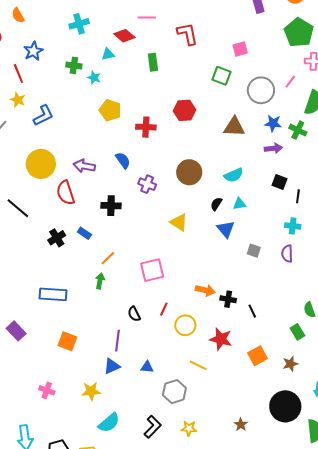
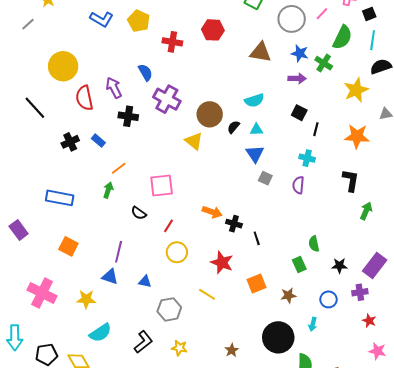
blue L-shape: (43, 115) -> (102, 19), moved, turned 50
purple arrow: (84, 166) -> (114, 88), moved, turned 45
brown circle: (189, 172) -> (210, 114), moved
purple cross: (147, 184) -> (167, 99), size x1.5
blue triangle: (226, 229) -> (255, 154), moved
black semicircle: (134, 314) -> (139, 213), moved, turned -35
yellow circle: (185, 325) -> (177, 252), moved
yellow line: (198, 365) -> (207, 294), moved
blue triangle: (112, 366) -> (110, 277), turned 36
pink cross: (47, 390) -> (42, 293), size x1.8

